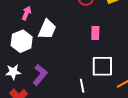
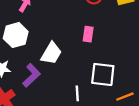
white trapezoid: (47, 29) -> (51, 53), moved
pink rectangle: (95, 33) -> (88, 34), moved

